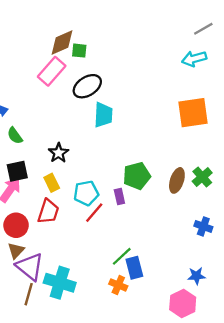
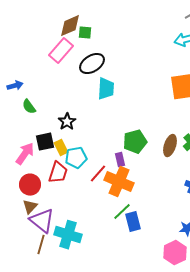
black square: (17, 171) -> (45, 142), moved
cyan pentagon: (86, 193) -> (76, 158), moved
orange cross: (118, 285) -> (119, 182), moved, size x1.8

